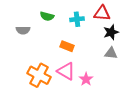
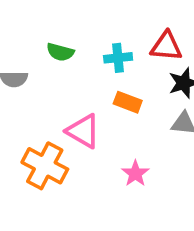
orange rectangle: (67, 46) -> (128, 102), moved
pink triangle: (66, 71) -> (83, 131), moved

